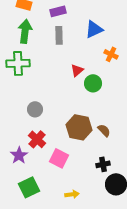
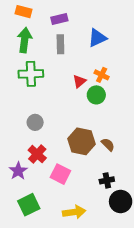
orange cross: (111, 54) -> (102, 75), moved
green cross: (18, 63) -> (31, 74), moved
yellow arrow: (72, 194) -> (74, 212), size x1.5

